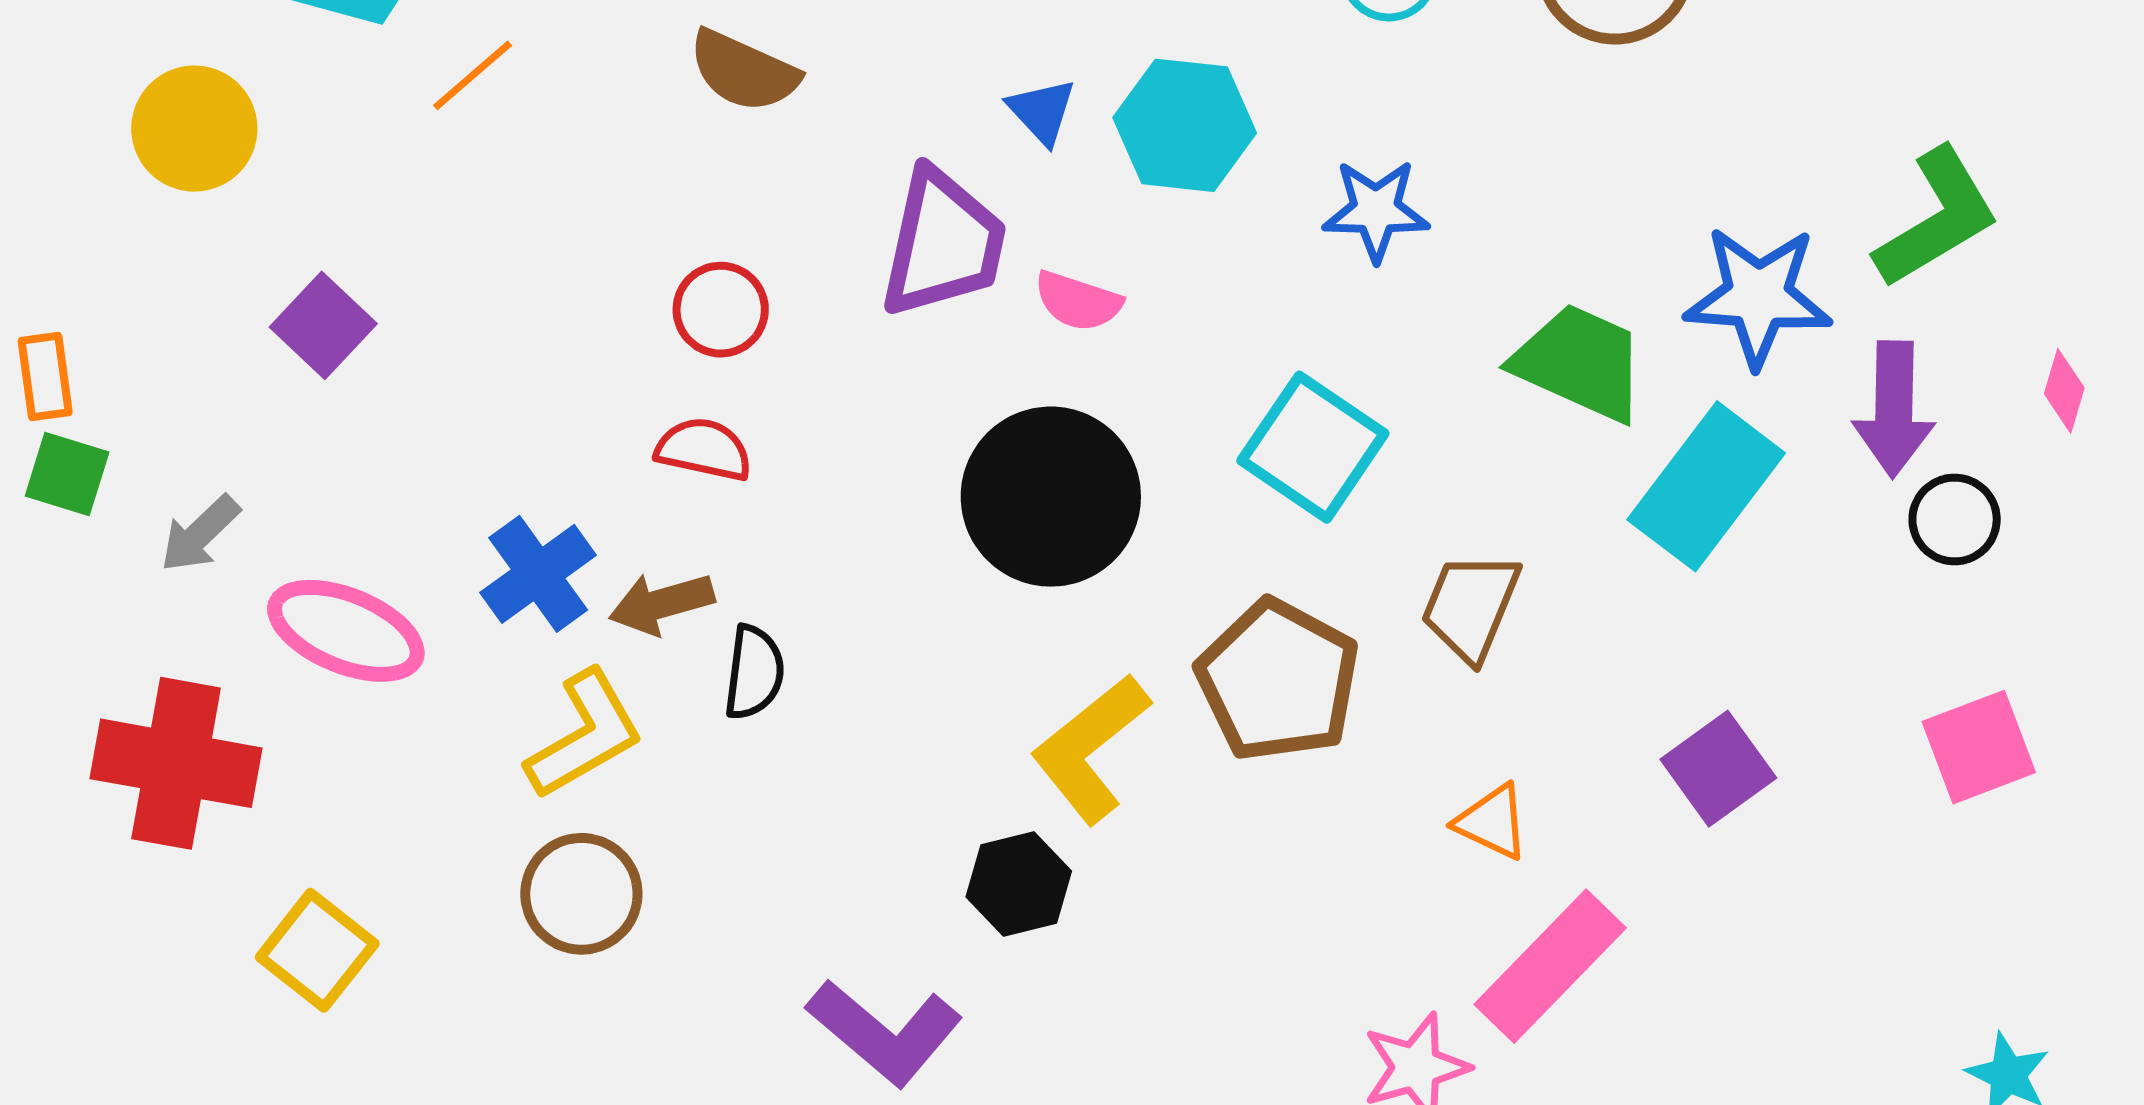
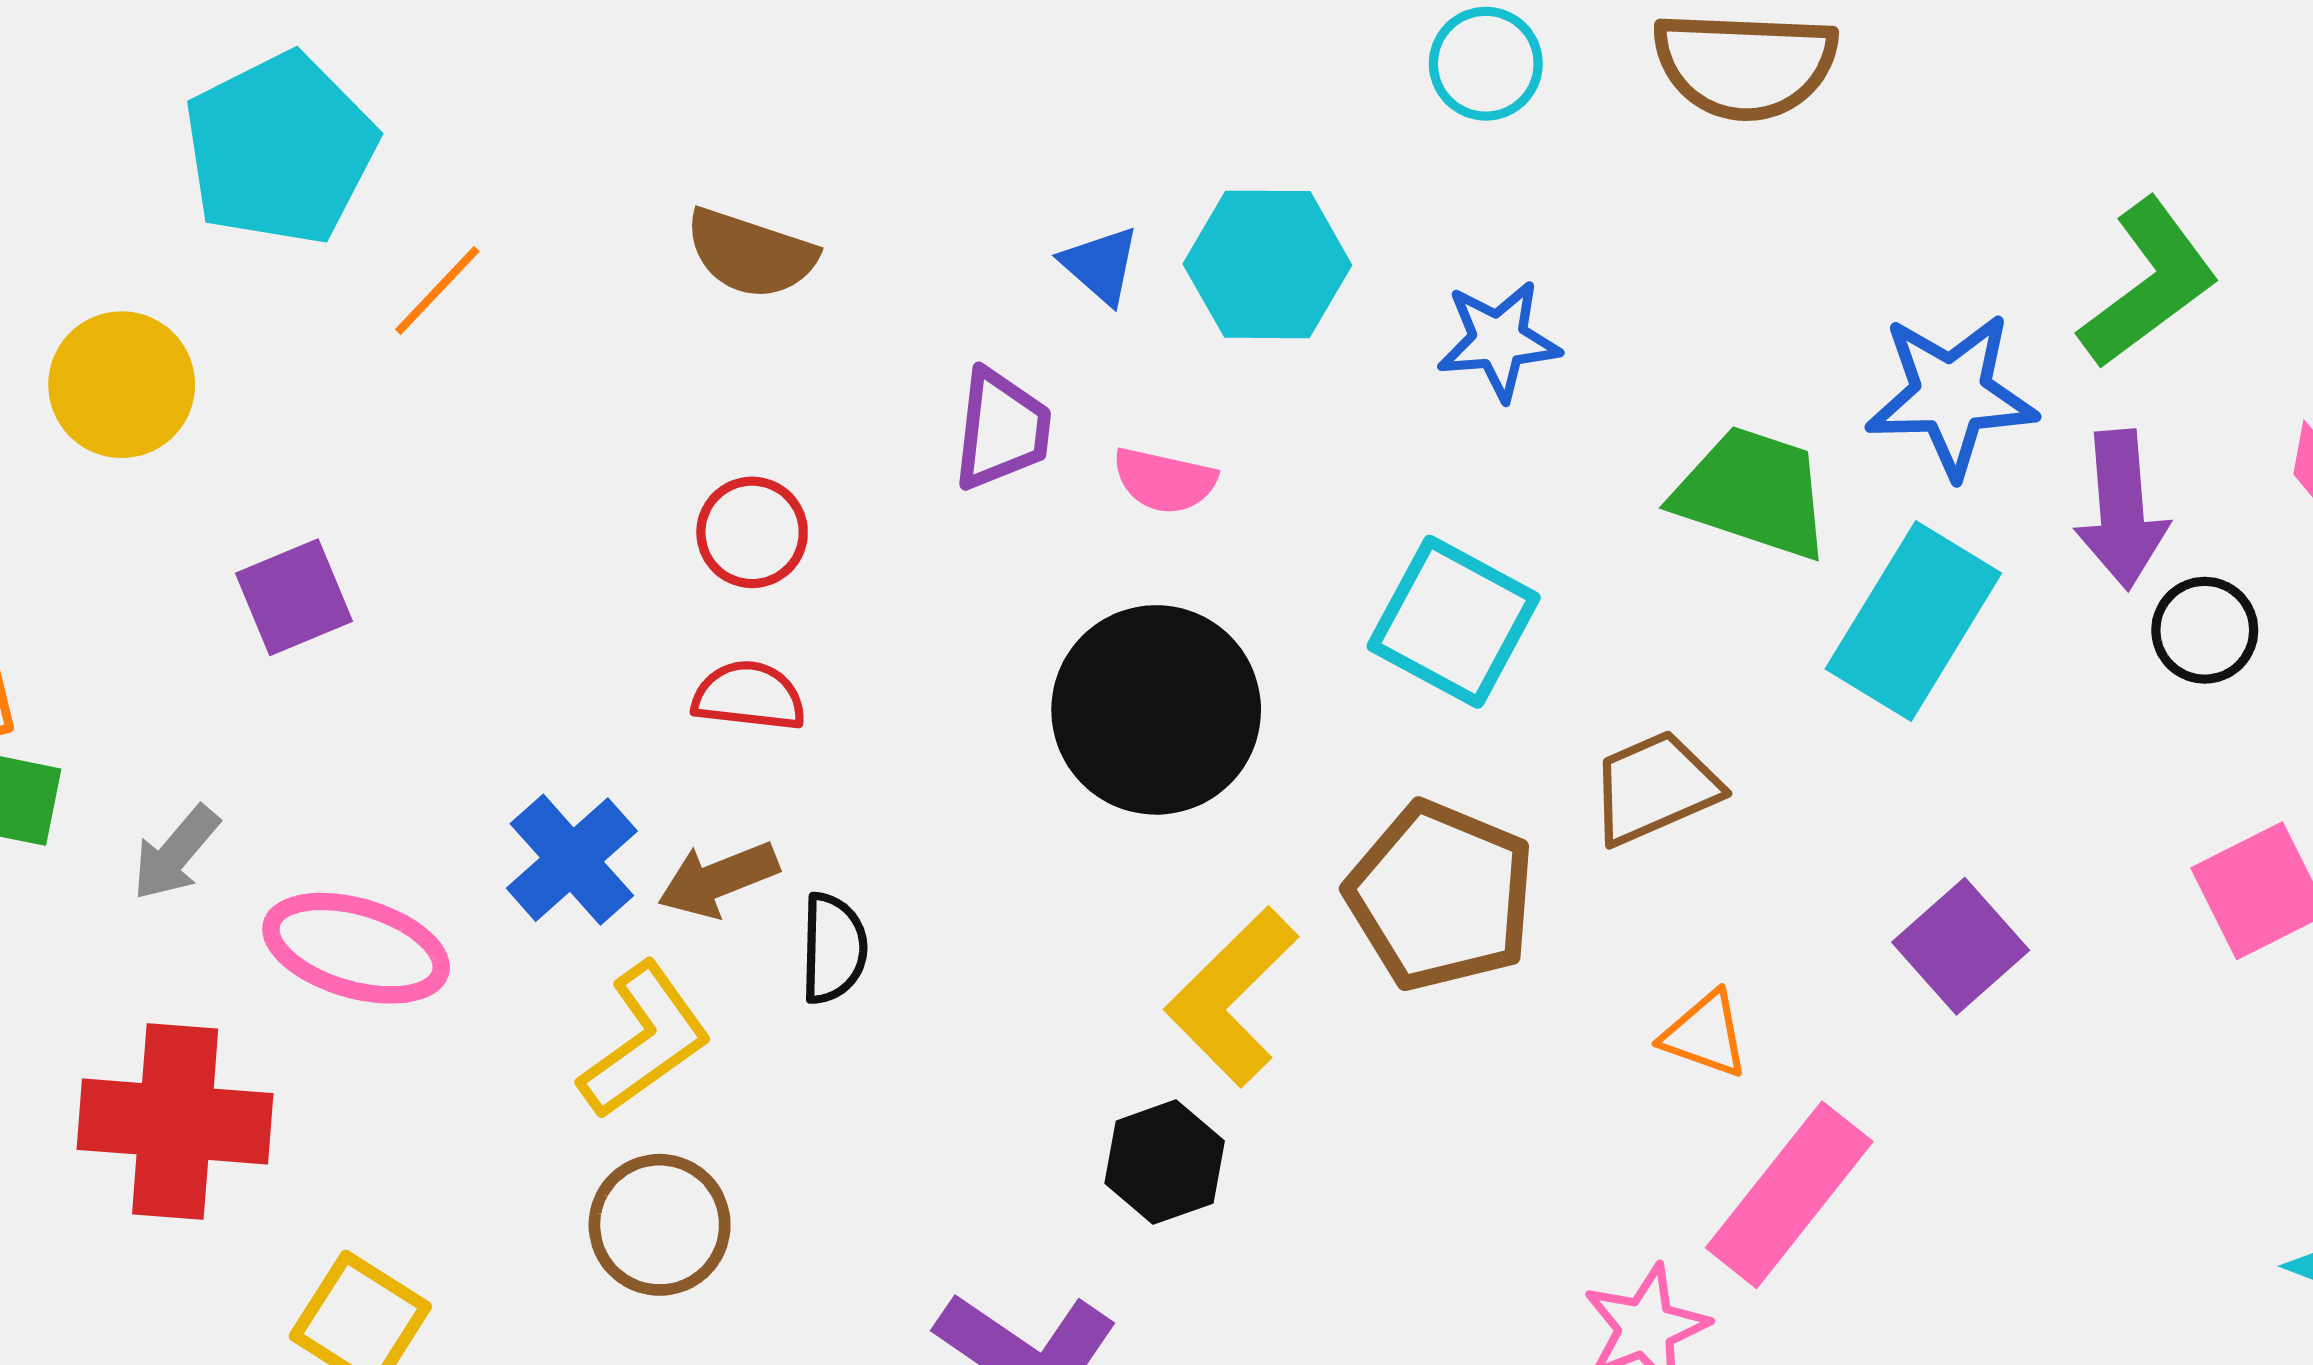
purple trapezoid: (943, 243) -> (1002, 429), size x0.7
purple square: (323, 325) -> (294, 597), turned 30
brown trapezoid: (1471, 606) -> (1655, 788), turned 50

